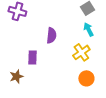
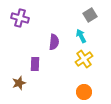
cyan arrow: (88, 29) -> (81, 36), moved
orange circle: (86, 78) -> (84, 92), moved

